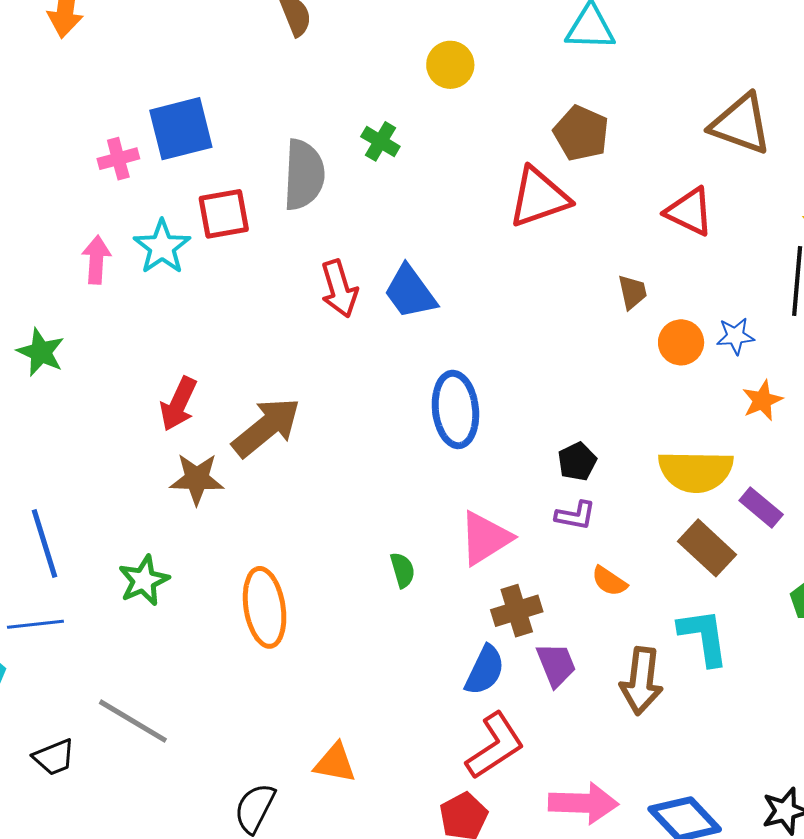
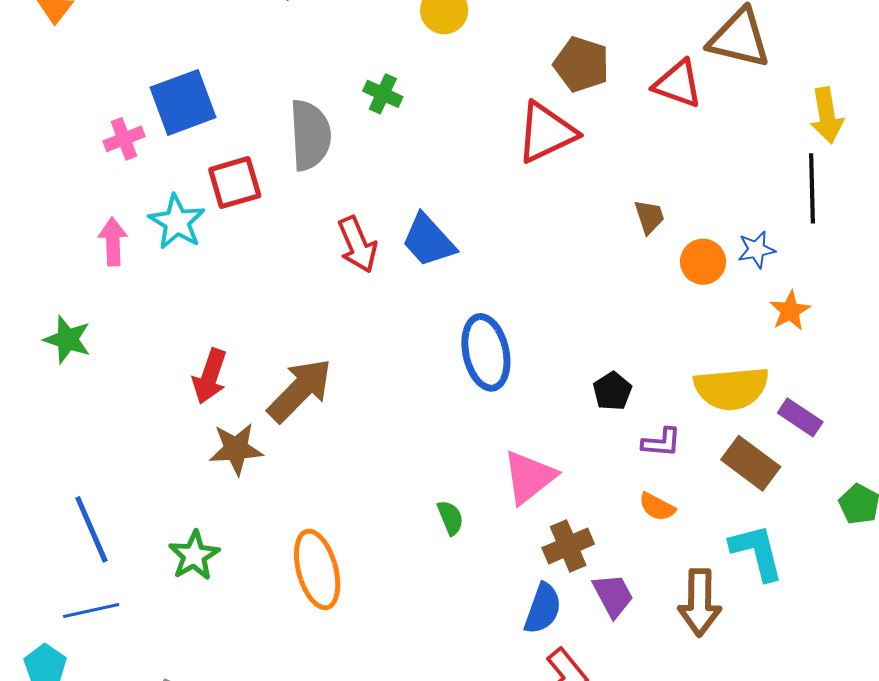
red triangle: (689, 212) -> (678, 84), moved
purple L-shape: (575, 515) -> (661, 442), moved

